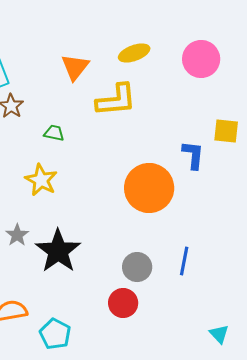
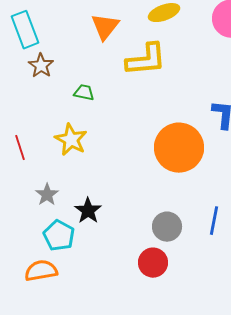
black star: (58, 251) -> (88, 211), size x0.6
cyan pentagon: (55, 334) -> (59, 236), moved

